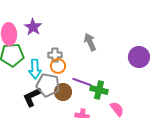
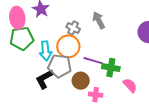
gray cross: (55, 55) -> (73, 28), moved, turned 32
orange circle: (58, 66) -> (68, 46), size x1.5
brown circle: (63, 92) -> (81, 81), moved

